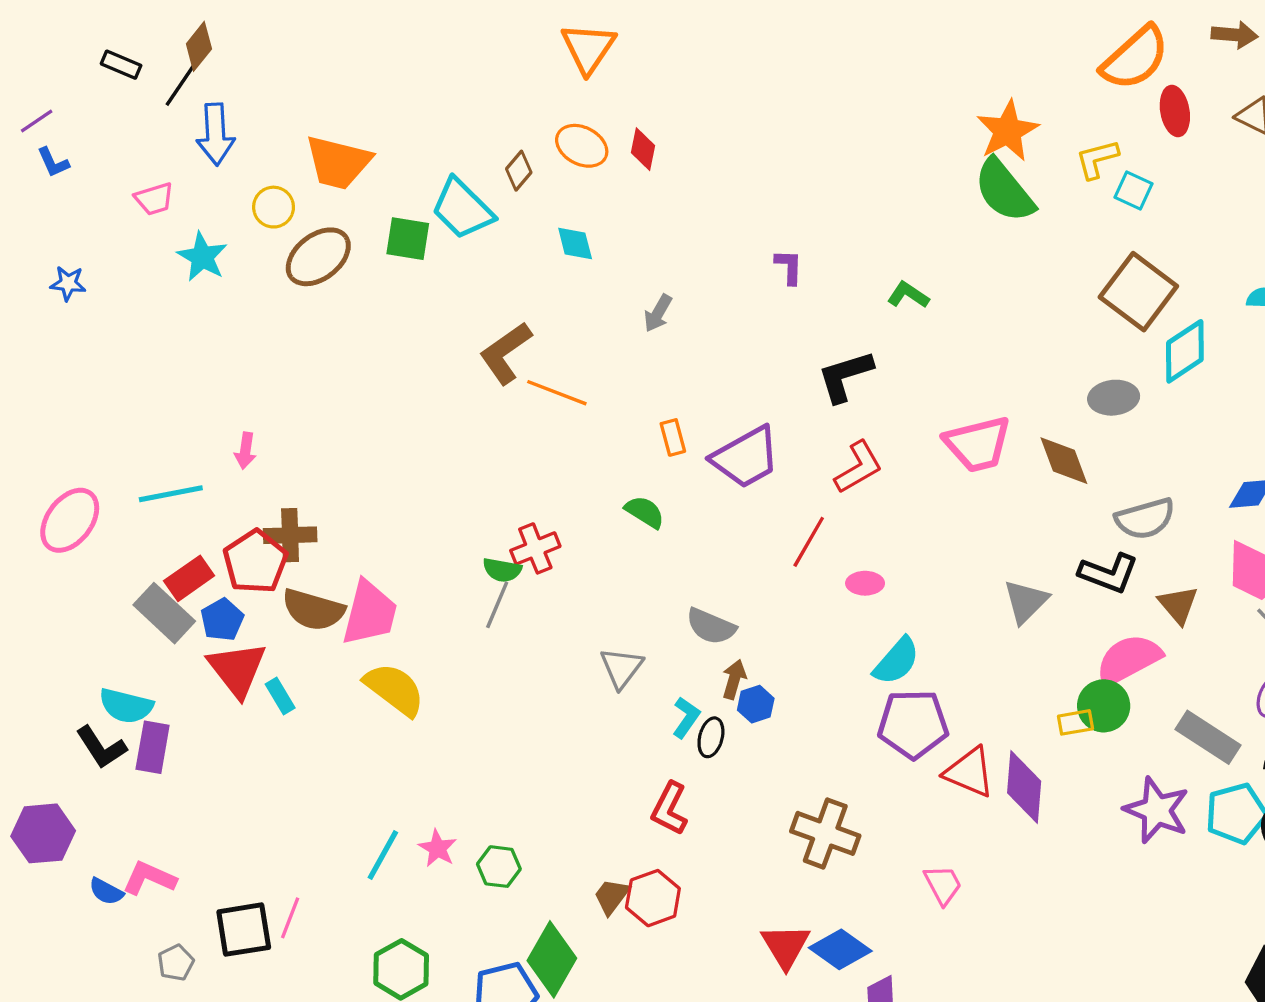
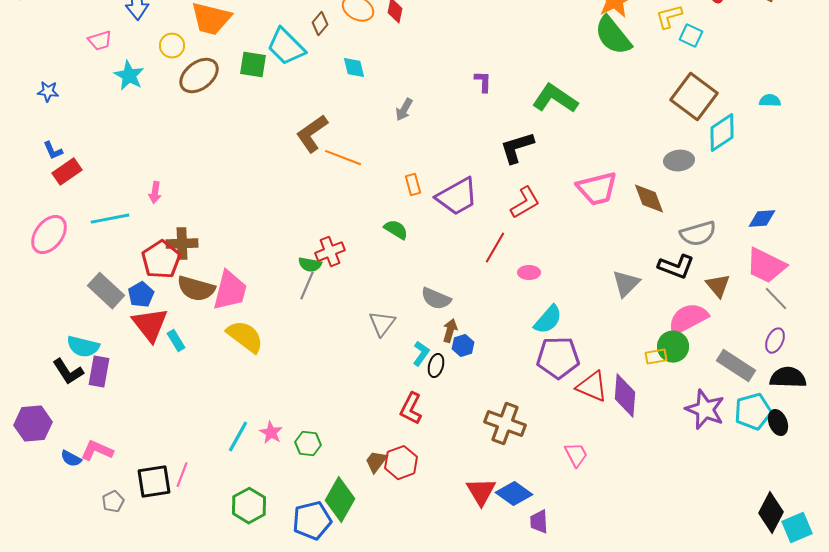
blue L-shape: (53, 162) -> (53, 151), moved
green L-shape: (908, 295) -> (555, 99), size x1.8
red rectangle: (189, 578) -> (67, 172), moved

